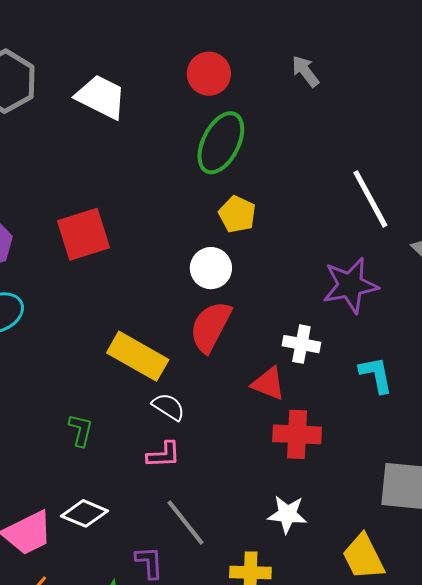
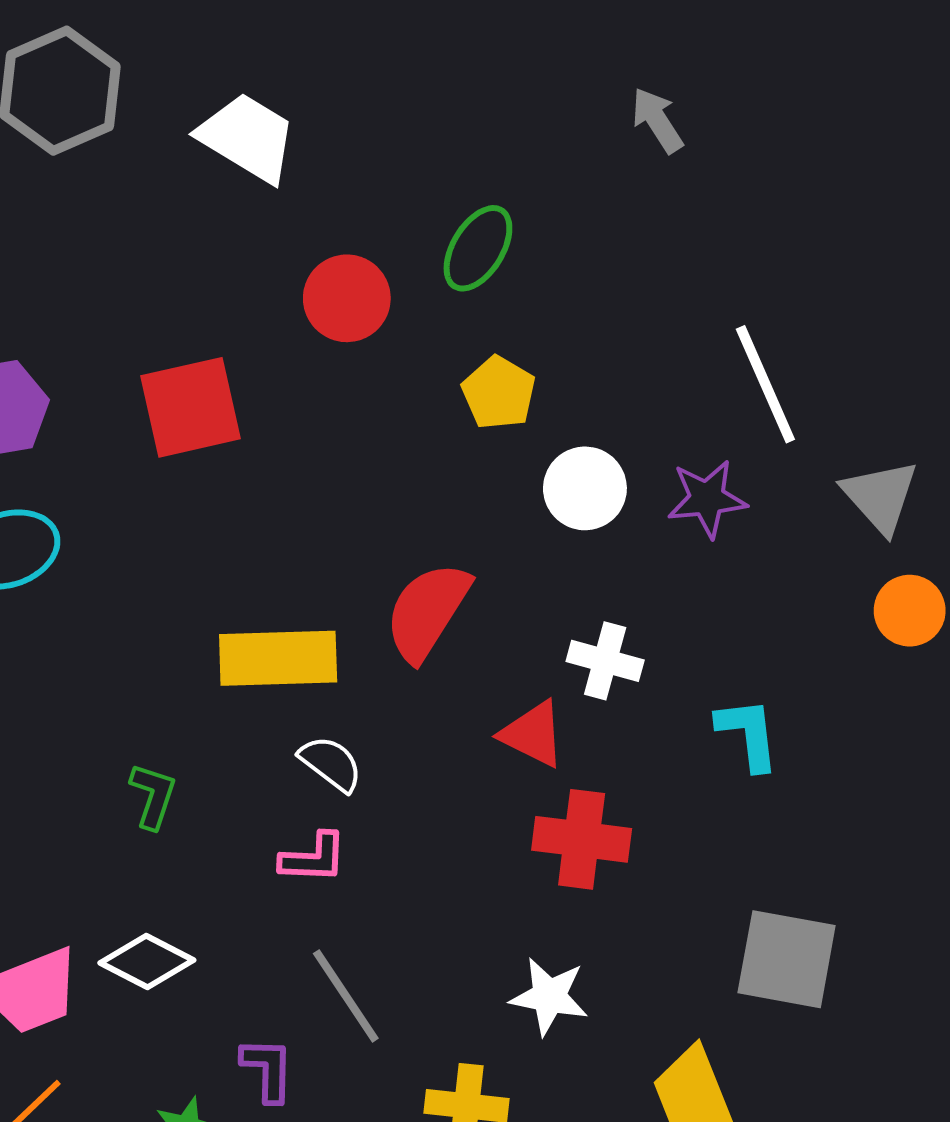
red circle: (209, 74) -> (347, 298), moved
green ellipse: (221, 143) -> (478, 248), size x0.7
white circle: (211, 268) -> (585, 488), moved
purple star: (350, 285) -> (707, 499), moved, size x0.7
yellow rectangle: (138, 356) -> (278, 658), turned -36

